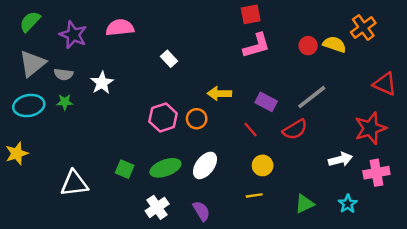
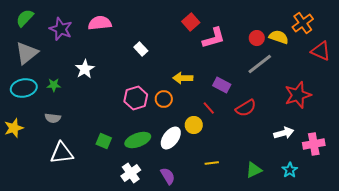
red square: (251, 14) -> (191, 22), moved, turned -30
gray semicircle: (64, 74) -> (53, 118), moved
red triangle: (385, 84) -> (321, 51), moved
gray line: (312, 97) -> (260, 64), moved
red star: (370, 128) -> (298, 95), moved
yellow circle: (263, 165) -> (194, 125), moved

